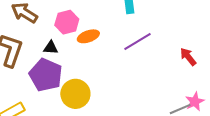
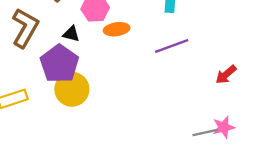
red arrow: (188, 57) -> (226, 75), turned -102
yellow circle: (75, 94) -> (72, 89), moved

